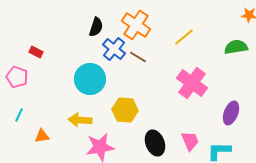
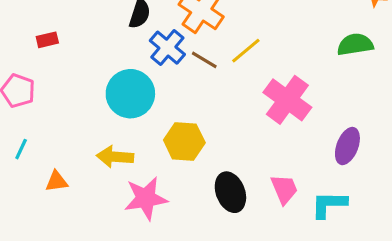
yellow line: (184, 37) -> (246, 51), moved
red rectangle: (36, 52) -> (47, 40), moved, turned -40

